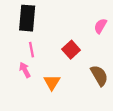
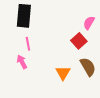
red square: (71, 50) -> (79, 41), moved
orange triangle: (52, 82) -> (63, 73), moved

